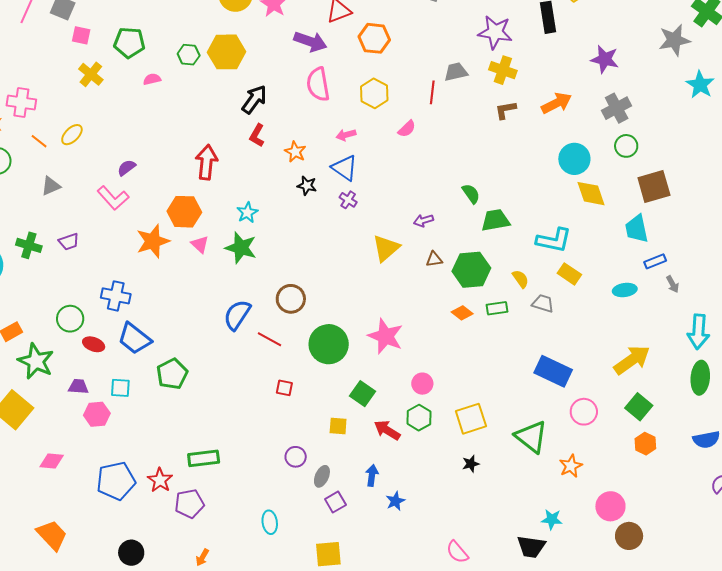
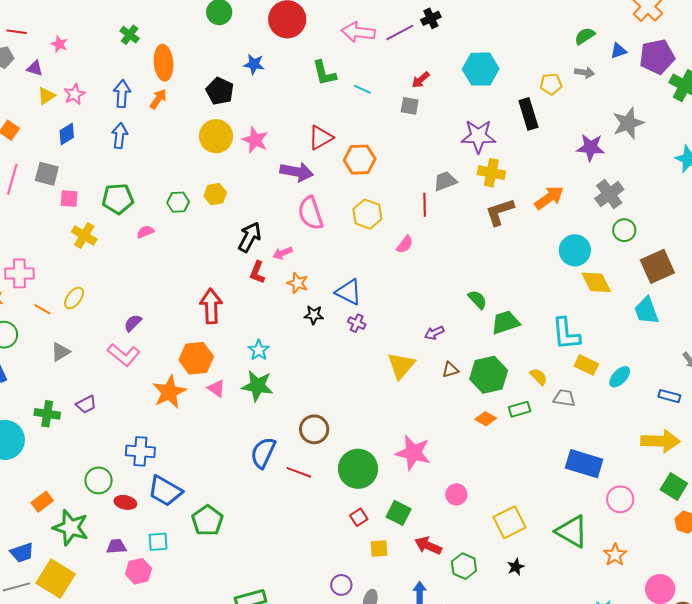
gray star: (674, 40) -> (628, 123), moved
yellow hexagon: (227, 52) -> (215, 194), size x0.6
brown L-shape: (506, 110) -> (500, 212), size x1.4
pink arrow: (346, 135) -> (283, 253), moved
cyan L-shape: (554, 240) -> (566, 334), turned 81
blue rectangle: (655, 261) -> (669, 396), moved, turned 45
cyan ellipse: (625, 290) -> (620, 377), moved, turned -30
yellow arrow: (632, 360) -> (660, 441), turned 45
red square: (284, 388) -> (359, 517), moved, turned -36
green hexagon: (419, 418) -> (464, 566), moved

